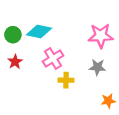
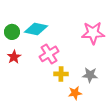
gray star: (97, 67) -> (90, 75), moved
orange star: (108, 101) -> (75, 93), moved

